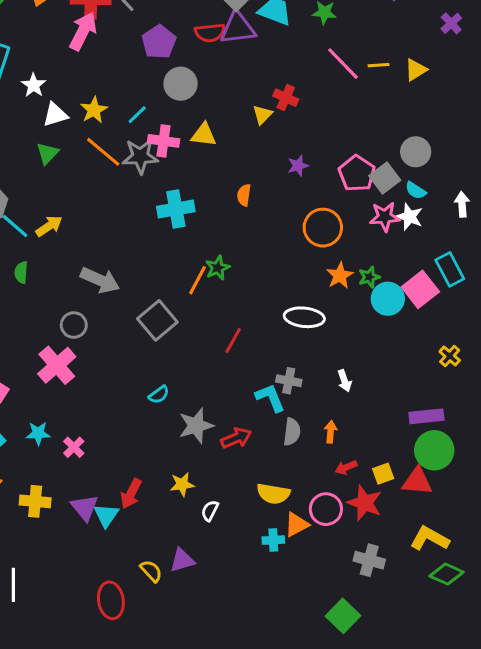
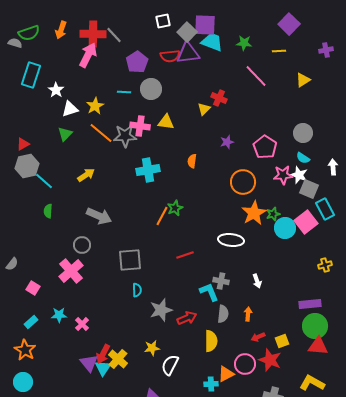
purple cross: (451, 23) -> (326, 50), turned 32
yellow line: (379, 65) -> (279, 51), moved
cyan line: (137, 115) -> (124, 92), moved, turned 48
gray square: (385, 178) -> (309, 189), moved, turned -30
yellow arrow: (49, 226) -> (86, 175), moved
orange star: (340, 276) -> (254, 213), size x1.4
gray square: (157, 320) -> (130, 260), moved, turned 35
red line: (233, 340) -> (185, 255), turned 42
yellow cross: (450, 356) -> (325, 265), turned 32
cyan semicircle: (159, 395) -> (137, 290), turned -56
red triangle: (417, 481) -> (318, 346), moved
red arrow: (131, 494) -> (103, 354), moved
yellow semicircle: (273, 494) -> (211, 341), moved, turned -100
yellow cross: (35, 501) -> (118, 359), moved, turned 36
white semicircle: (210, 511) -> (170, 365), size x1.5

